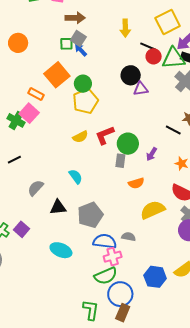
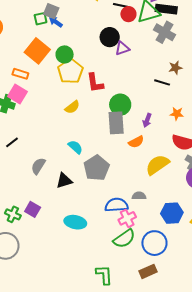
red L-shape: (105, 135) -> (95, 83), moved, turned -65
purple arrow: (152, 154) -> (147, 120), moved
gray rectangle: (120, 161) -> (116, 123), size x1.6
gray pentagon: (90, 215) -> (96, 168), moved
blue hexagon: (155, 277) -> (172, 213), moved
blue circle: (120, 294) -> (154, 243), moved
green L-shape: (91, 310) -> (104, 275), moved
brown rectangle: (123, 313) -> (148, 271), turned 54

